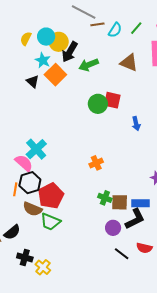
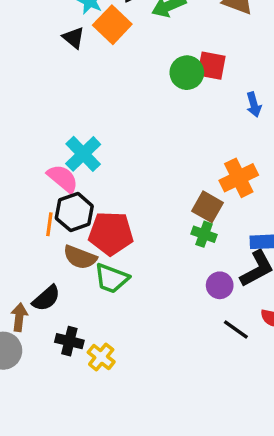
orange cross: (96, 163) -> (239, 178), moved, size x1.5
red pentagon: (51, 196) -> (111, 233), turned 30
brown square: (120, 202) -> (208, 207), moved, turned 30

